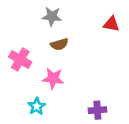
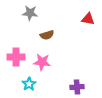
gray star: (52, 16) -> (30, 13), moved
pink cross: (20, 59) -> (16, 57), moved, turned -30

